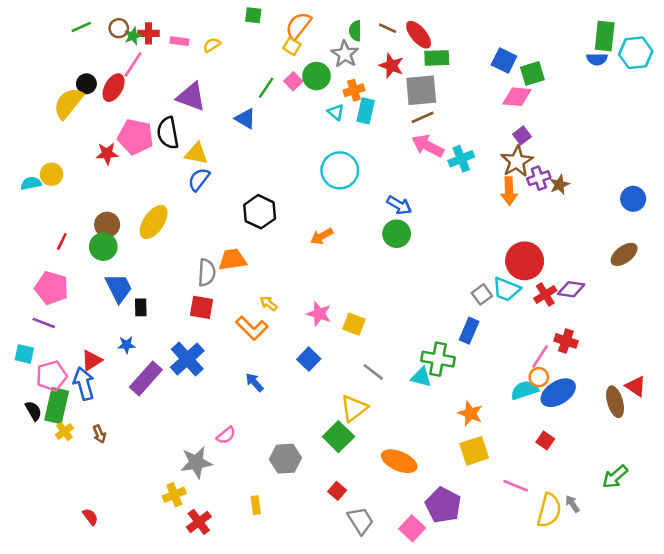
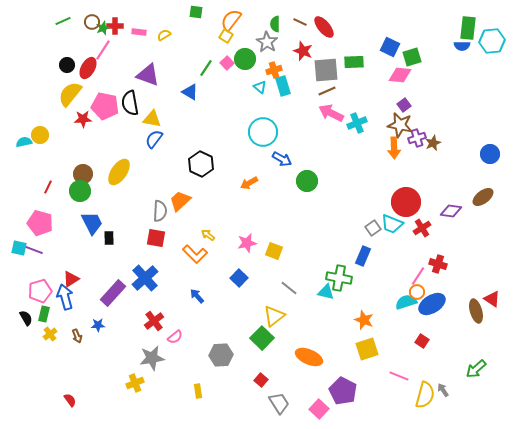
green rectangle: (437, 58) -> (354, 62), moved
yellow semicircle: (68, 103) -> (70, 94), moved
cyan rectangle: (366, 111) -> (283, 86), turned -30
brown star: (517, 161) -> (400, 125), turned -30
blue arrow: (399, 205) -> (282, 159), moved
orange trapezoid: (232, 260) -> (180, 201), turned -35
purple diamond: (571, 289) -> (451, 211), moved
pink star: (319, 314) -> (247, 243), turned -30
blue star: (126, 345) -> (98, 325), moved
cyan square: (24, 354) -> (19, 248), moved
green rectangle: (57, 406) -> (44, 314), size x0.6
red cross: (199, 522) -> (154, 321), moved

